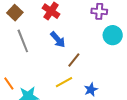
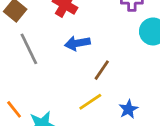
blue arrow: (58, 40) -> (77, 43), turned 126

